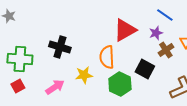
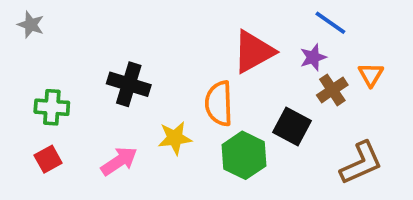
green cross: (20, 59) -> (52, 107), size x0.7

